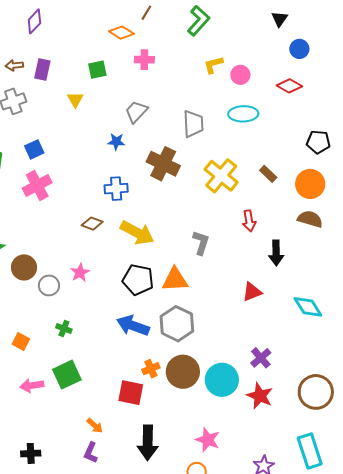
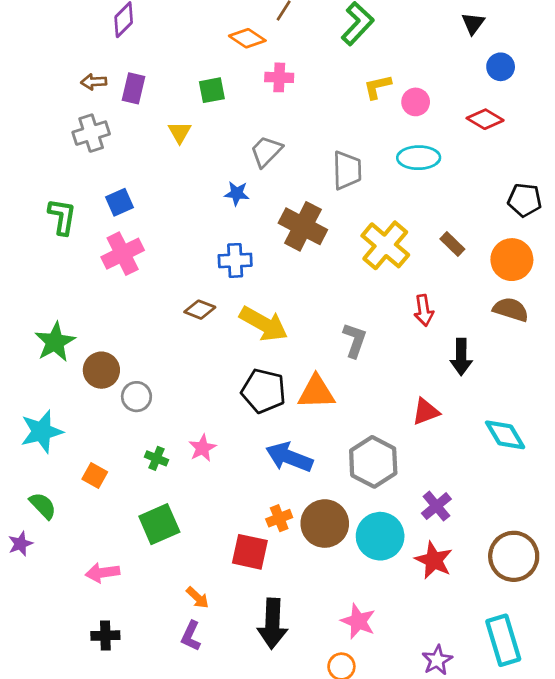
pink star: (80, 273) -> (202, 448), moved
gray hexagon: (177, 324) -> (373, 462), moved
blue arrow: (133, 326) -> (289, 457), moved
pink arrow: (32, 385) -> (103, 573), moved

